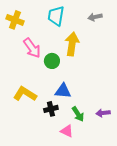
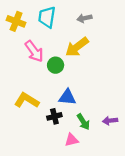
cyan trapezoid: (56, 16) -> (47, 17), moved
gray arrow: (95, 17) -> (84, 18), moved
yellow arrow: (72, 44) -> (77, 47), turned -135
pink triangle: (67, 131) -> (72, 140), turned -40

